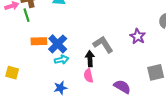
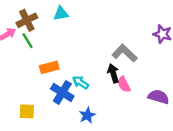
blue cross: (58, 44) -> (62, 92), moved
cyan arrow: (61, 60) -> (81, 82), turned -120
pink semicircle: (88, 76) -> (124, 84), moved

